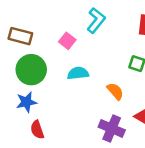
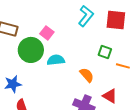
cyan L-shape: (96, 20) -> (86, 16), moved
green circle: (31, 70) -> (31, 50), moved

